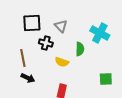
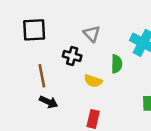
black square: (32, 23) -> (34, 30), moved

